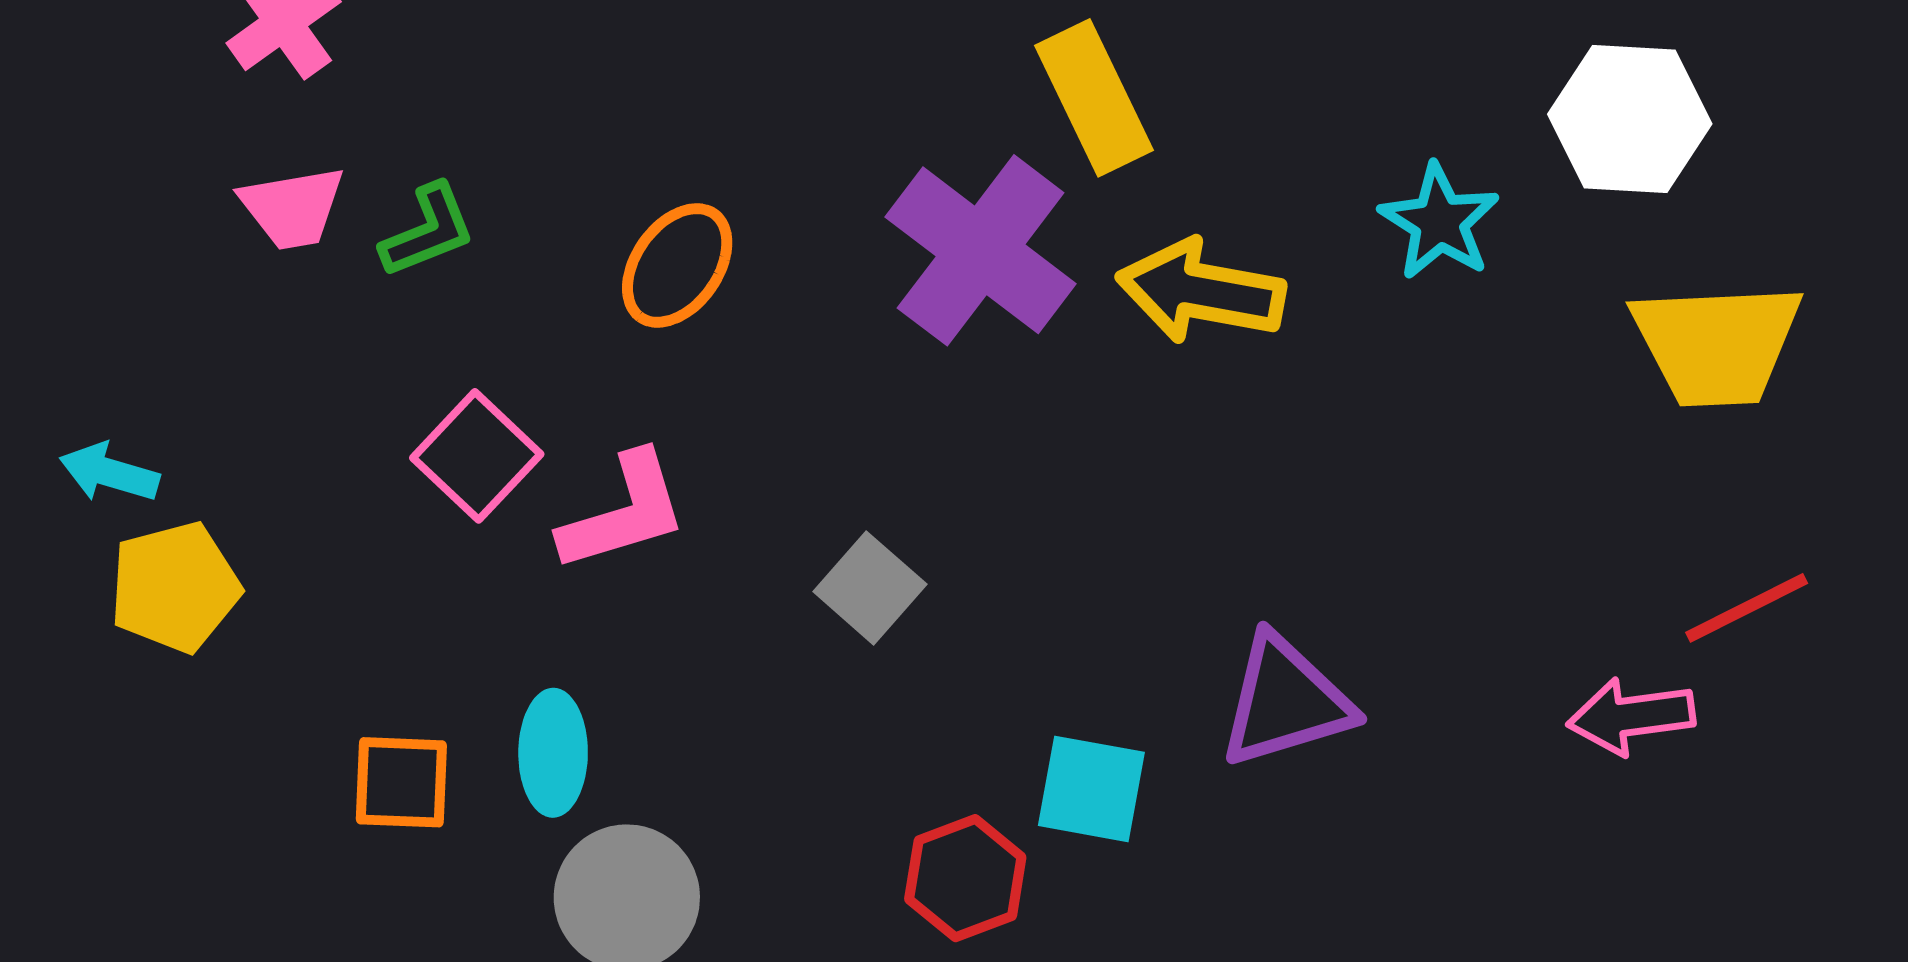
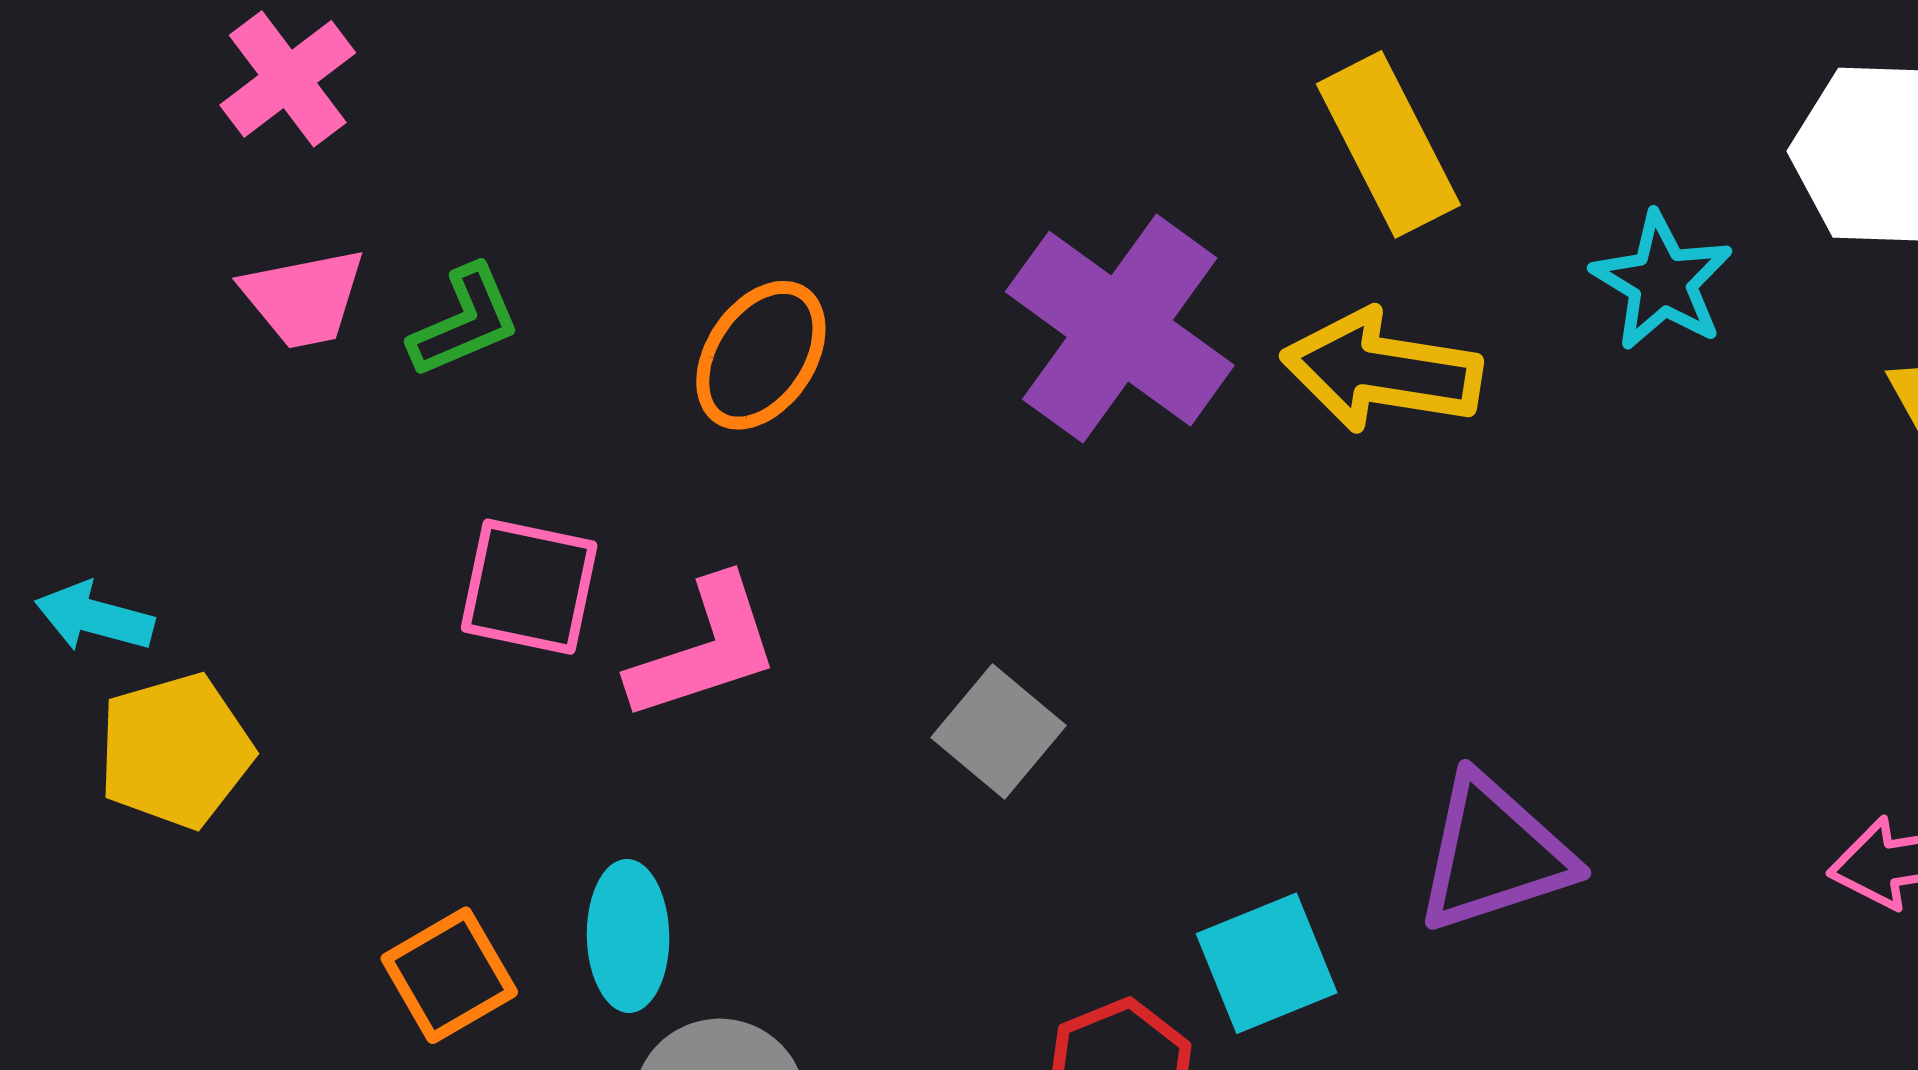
yellow rectangle: (1094, 98) -> (1388, 144), moved
pink square: (477, 456) -> (529, 587), turned -30
orange square: (401, 782) -> (449, 975), turned -31
cyan square: (1091, 789) -> (1267, 963), turned -31

